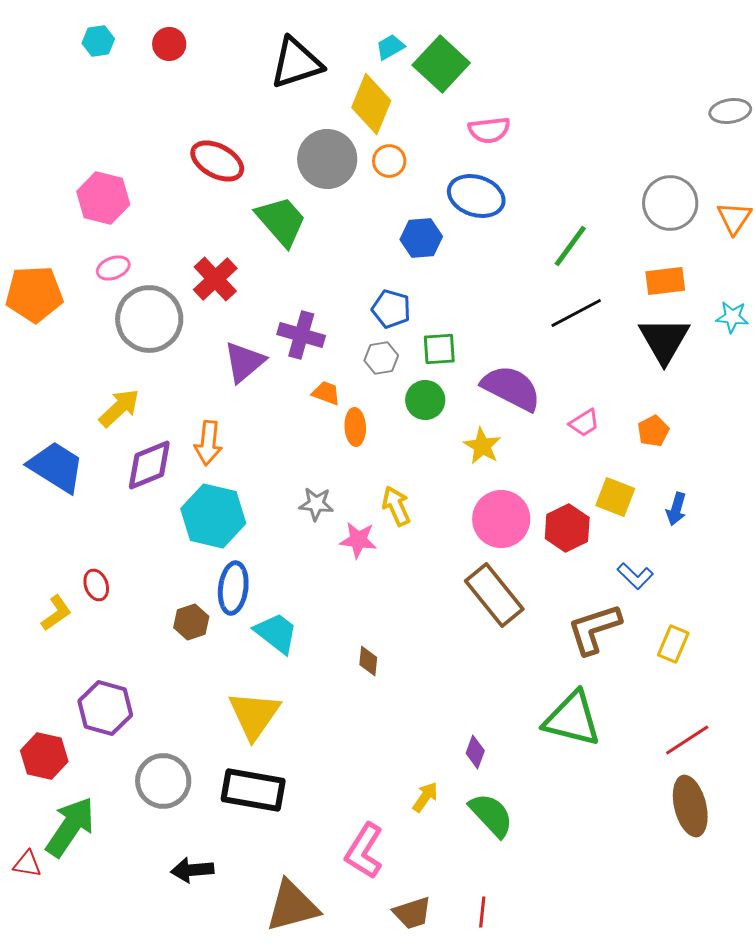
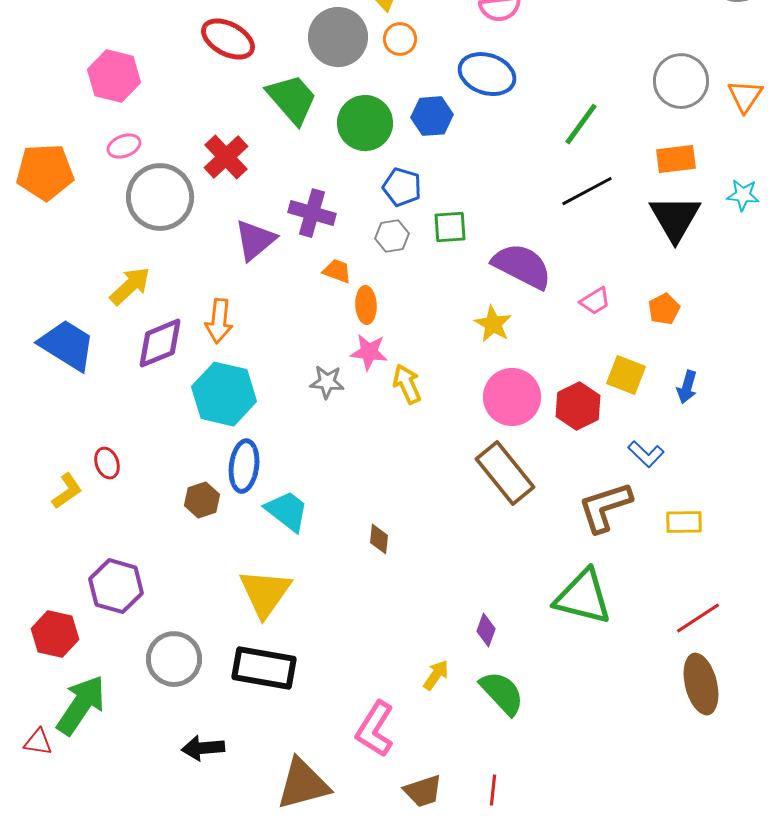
green circle: (425, 400) -> (365, 123), moved, size x1.4
pink star: (358, 540) -> (369, 352), moved
yellow rectangle: (673, 644) -> (684, 522), turned 66

